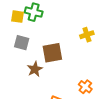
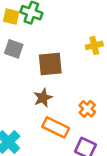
brown star: (35, 69) -> (43, 98), moved

